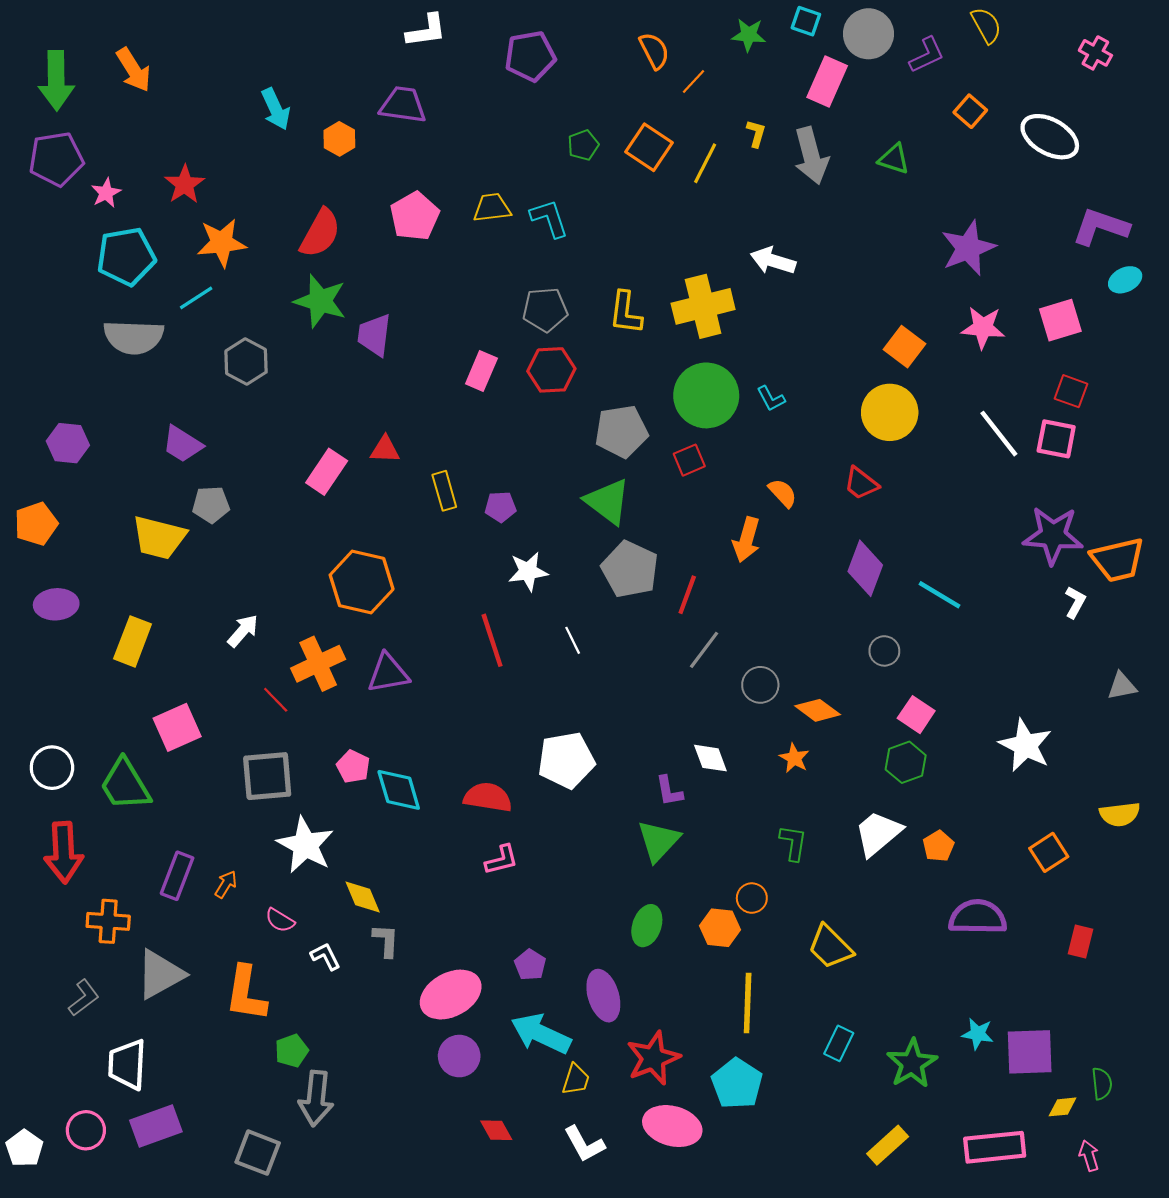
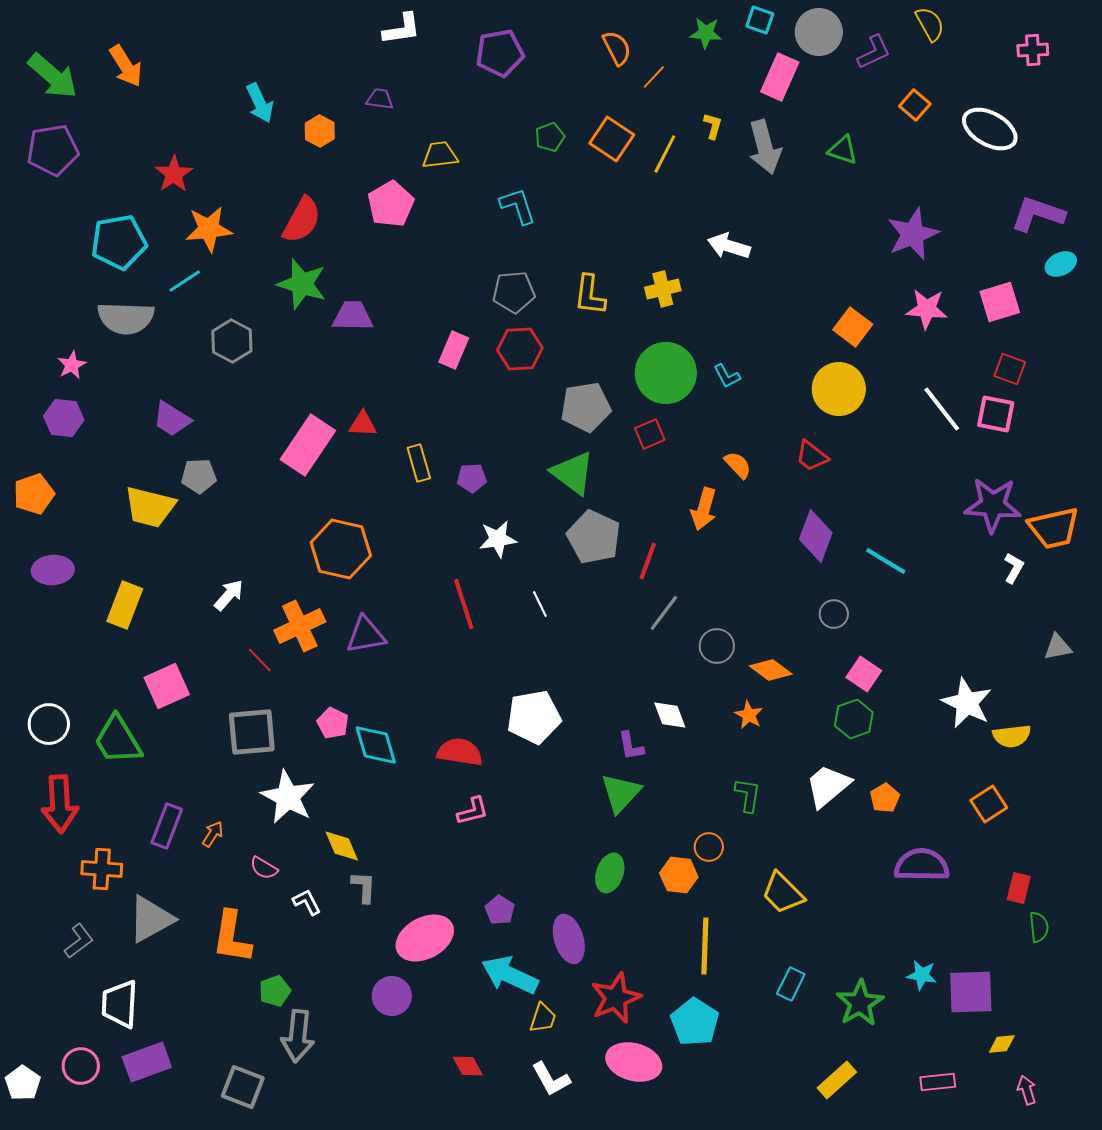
pink cross: (1095, 53) -> (1033, 50), turned -32
green arrow: (56, 80) -> (53, 76), turned -48
purple trapezoid: (403, 105) -> (380, 99), size x0.6
pink star: (106, 193) -> (72, 365), moved
yellow trapezoid: (492, 208) -> (440, 155), moved
yellow cross: (703, 306) -> (663, 289), size x0.6
purple trapezoid: (374, 335) -> (353, 316), turned 84
pink rectangle: (327, 472) -> (308, 445), size x1.4
yellow semicircle: (1120, 814) -> (1012, 736), moved
purple circle: (459, 1056) -> (392, 996), moved
green semicircle: (1102, 1084) -> (1039, 927), moved
pink rectangle: (995, 1147) -> (938, 1082), size x0.6

